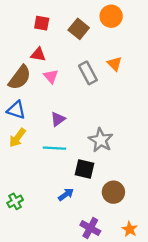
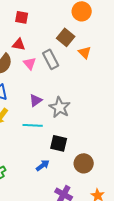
brown square: (79, 29) -> (66, 37), moved
gray rectangle: (88, 73) -> (51, 59), moved
gray star: (101, 140) -> (60, 107), moved

